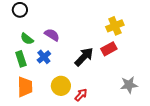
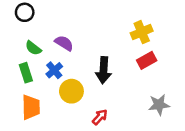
red rectangle: (109, 49) -> (147, 60), moved
black arrow: (84, 57) -> (103, 70), turned 140
yellow circle: (61, 86) -> (71, 91), moved

